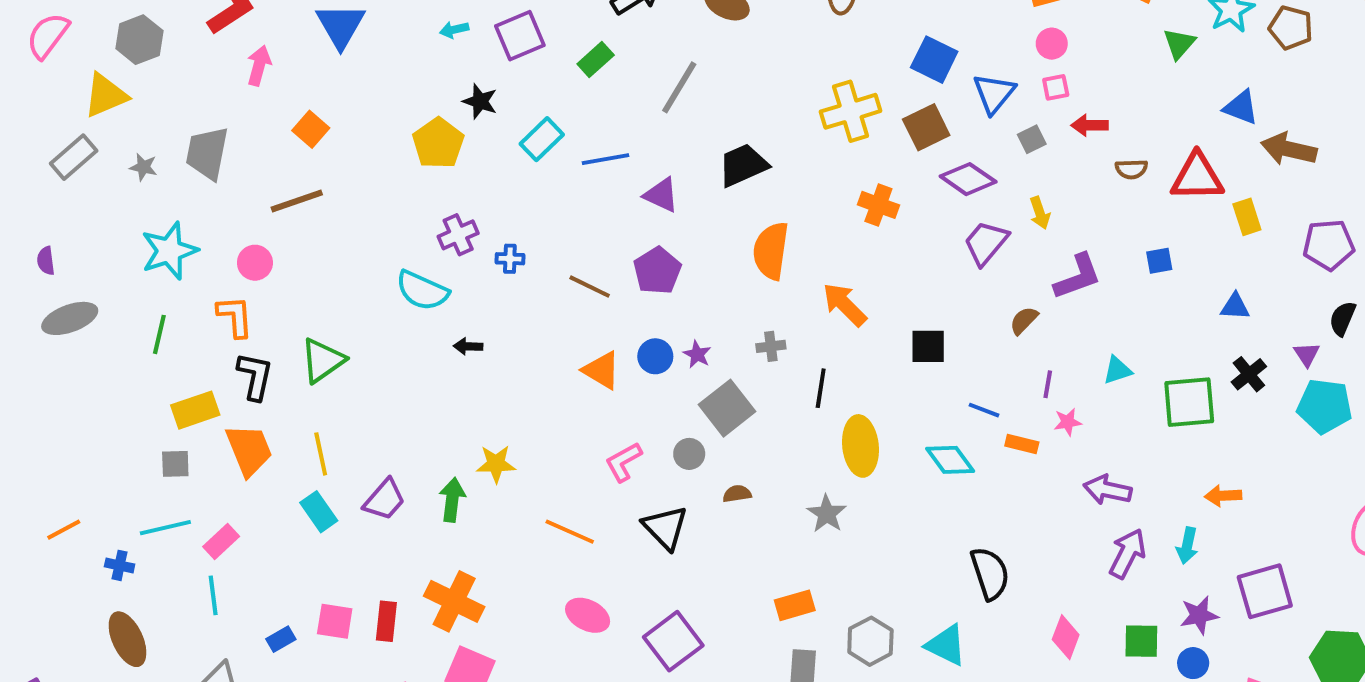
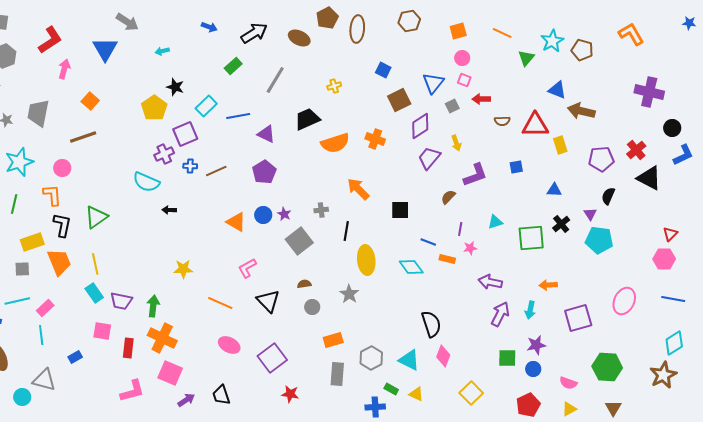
purple square: (520, 36) -> (185, 134), moved
blue square: (934, 60) -> (383, 70), moved, size x0.7
pink square: (1056, 87) -> (464, 80), turned 32
yellow cross: (851, 111) -> (334, 86), moved, size x0.5
purple diamond: (968, 179) -> (420, 126), turned -68
orange semicircle: (771, 251) -> (335, 143), moved, turned -116
brown line: (590, 287) -> (216, 171), moved, turned -50
gray circle: (689, 454) -> (312, 307), moved
purple trapezoid: (384, 500) -> (121, 301), moved, turned 60
green arrow: (452, 500) -> (153, 306), moved
purple square: (1265, 591) -> (578, 318), moved
pink square: (335, 621) -> (102, 331), moved
pink diamond: (1066, 637) -> (443, 356), moved

